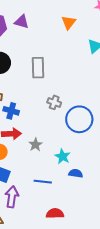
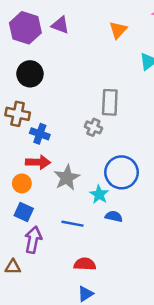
gray rectangle: (38, 68) -> (110, 102), moved
blue circle: (79, 119) -> (122, 172), moved
gray star: (35, 145) -> (67, 178), size x1.5

